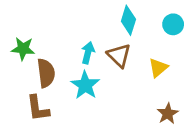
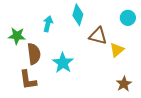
cyan diamond: (128, 20) -> (78, 15), moved
cyan arrow: (88, 53) -> (48, 24), moved
brown triangle: (119, 55) -> (98, 36), moved, turned -30

